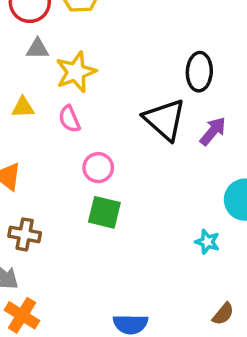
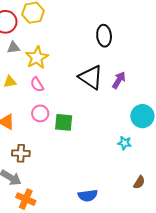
black ellipse: (199, 72) -> (104, 36), moved
pink circle: (98, 168) -> (40, 113), moved
green square: (104, 212) -> (64, 122), moved

